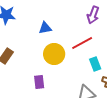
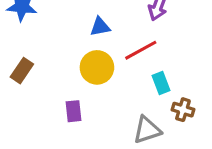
blue triangle: (45, 28) -> (100, 27), moved

